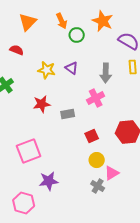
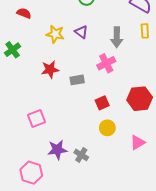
pink square: (29, 151) -> (36, 118), size x0.7
pink triangle: (112, 173) -> (138, 142), moved
gray cross: (98, 186) -> (81, 155), moved

